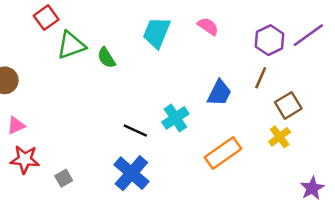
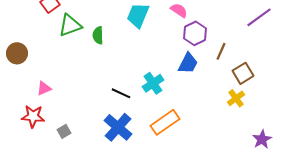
purple hexagon: (269, 40) -> (195, 33), moved
green semicircle: (106, 58) -> (98, 35), turned 30
pink triangle: (16, 125) -> (44, 88), moved
orange rectangle: (223, 153) -> (165, 122), moved

